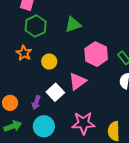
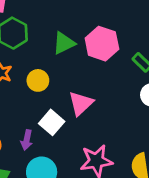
green triangle: (73, 25) -> (64, 43), moved
pink hexagon: (96, 54) -> (102, 44), moved

